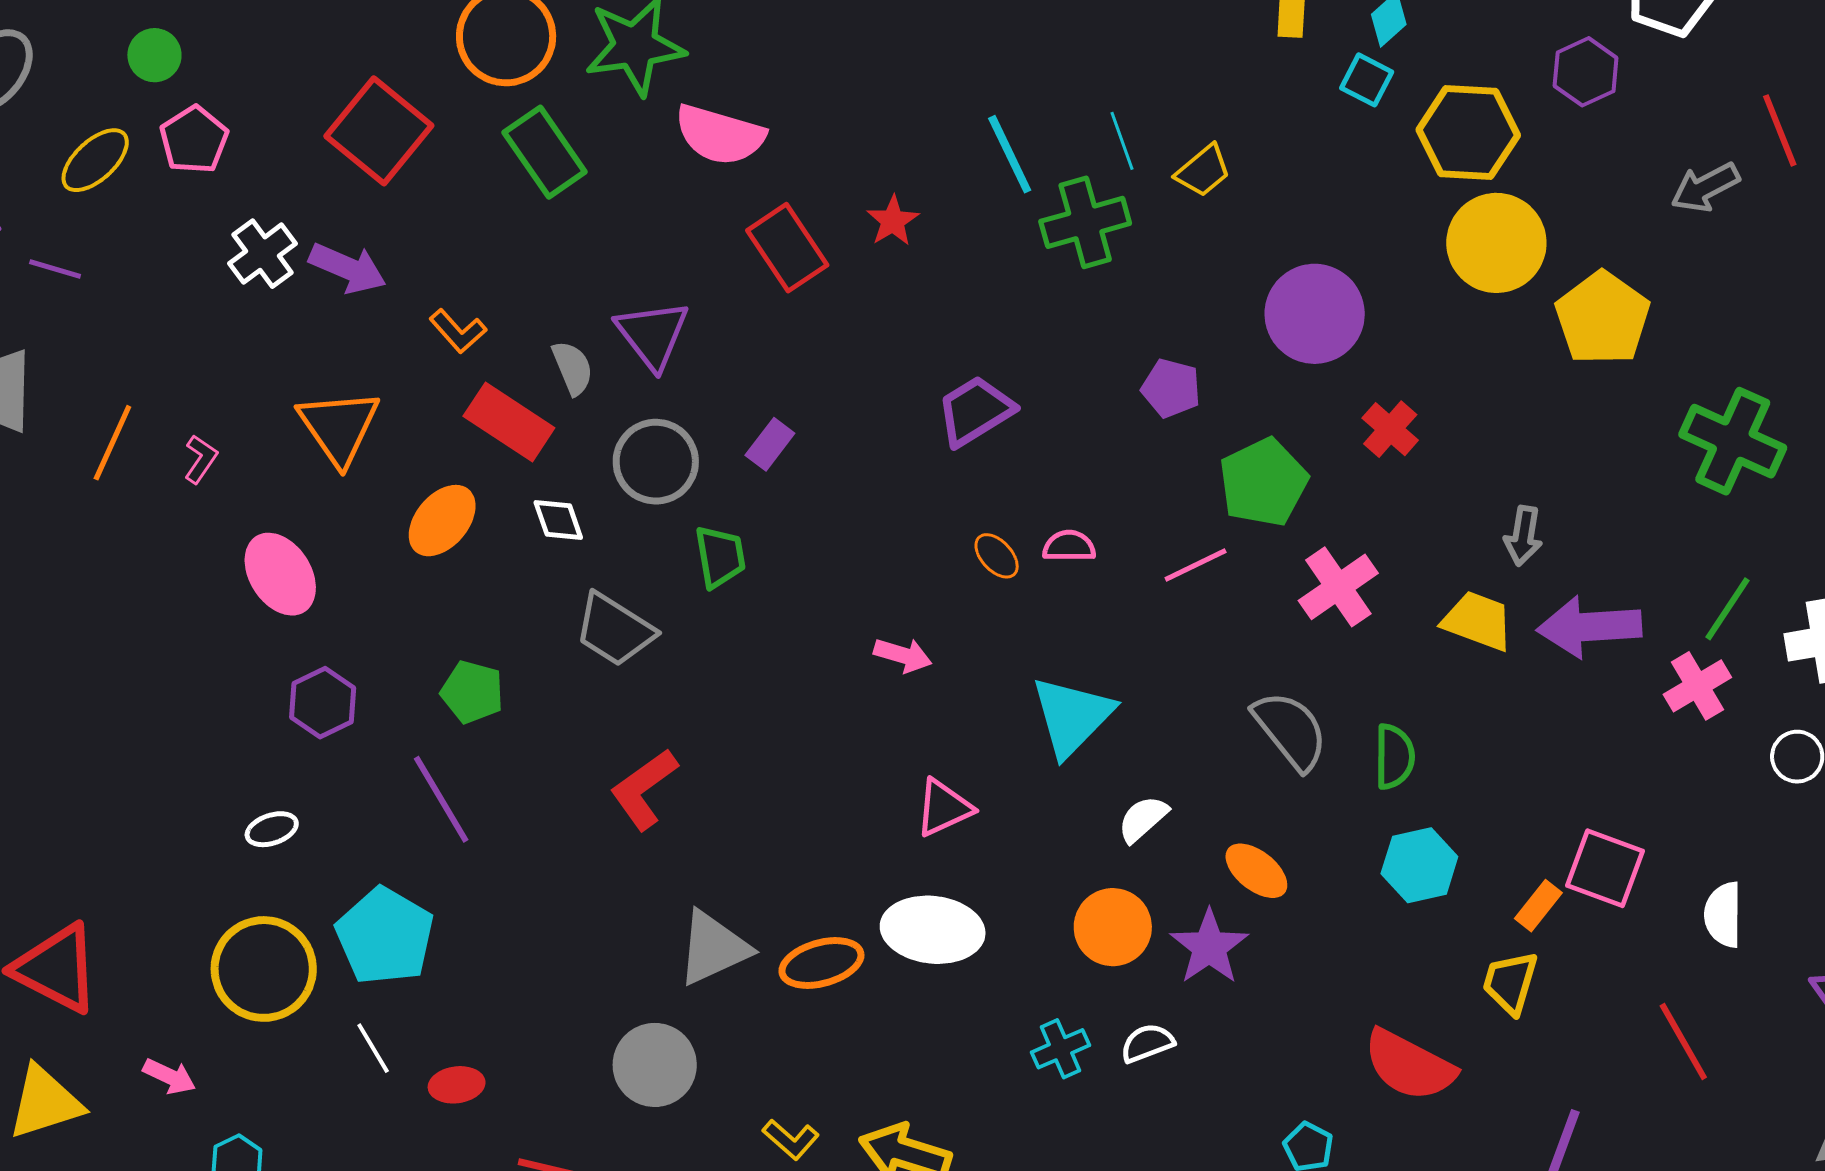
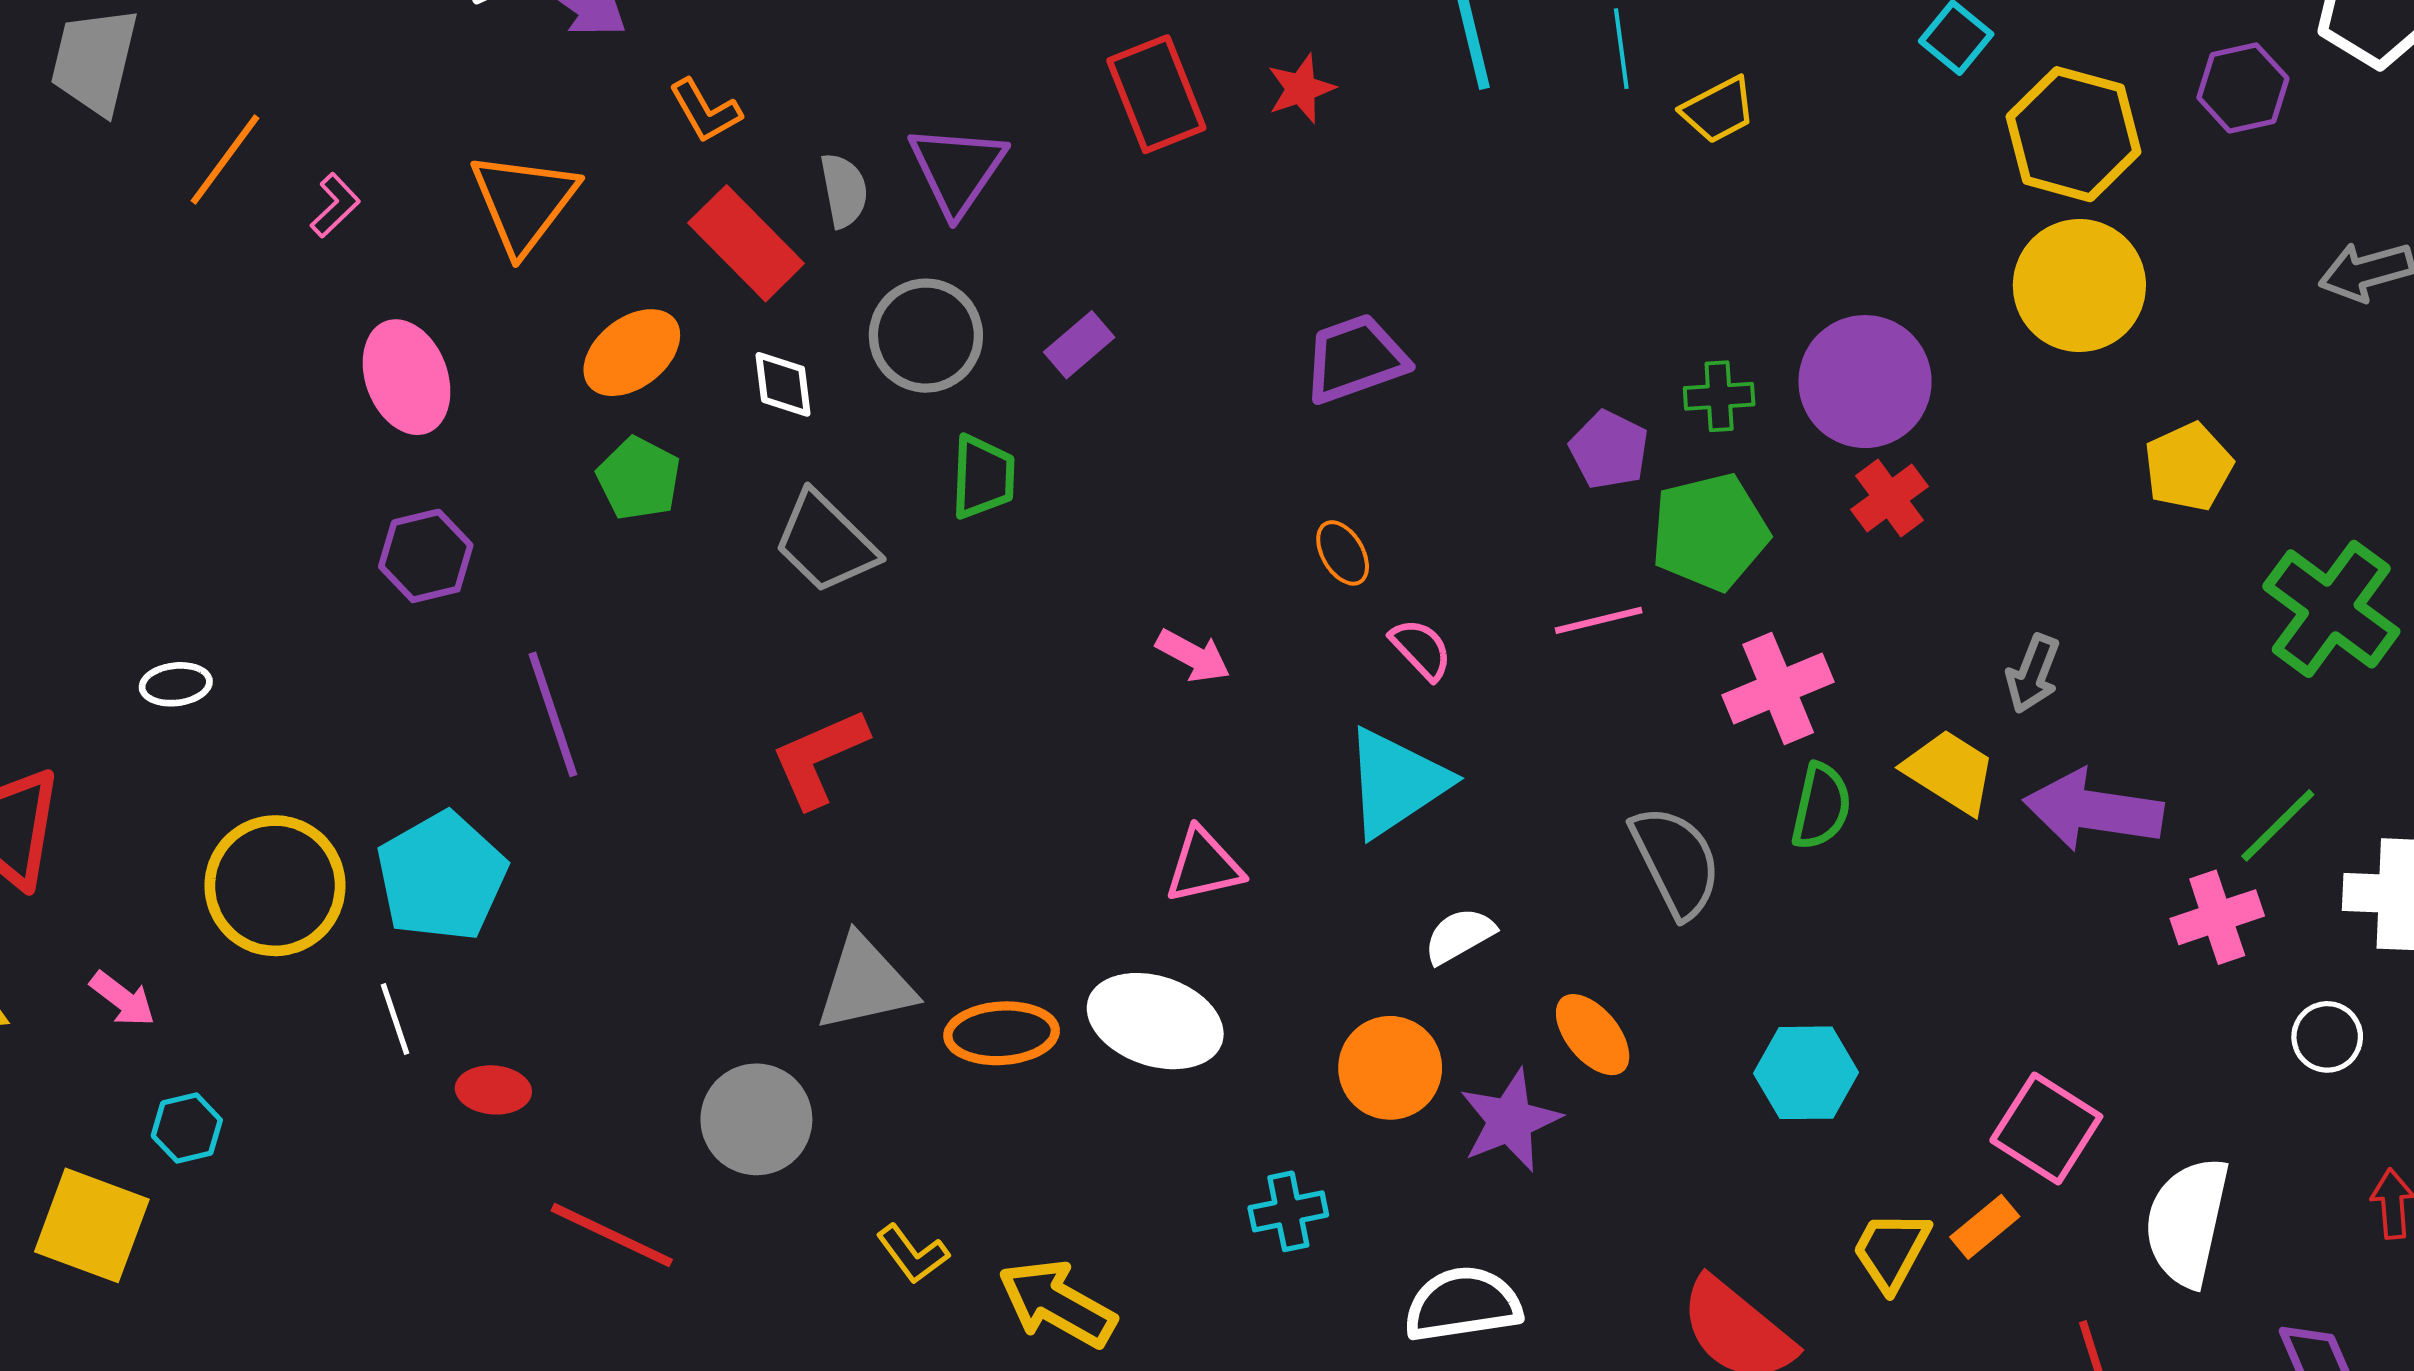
green cross: (1085, 222) -> (1719, 396), moved, size x0.6
purple circle: (1315, 314) -> (1865, 382), moved
yellow pentagon: (1602, 318) -> (2188, 467), moved, size x0.7
purple pentagon: (1171, 388) -> (1609, 450), moved
pink semicircle: (1069, 546) -> (1421, 649), moved, turned 34
green pentagon: (472, 692) -> (639, 479), moved
green semicircle: (1394, 757) -> (1821, 806), moved
white ellipse: (272, 829) -> (176, 684), moved
orange rectangle: (1538, 906) -> (1985, 1227), moved
white semicircle: (1723, 915) -> (2187, 1222), size x1.5
white semicircle: (1147, 1043) -> (1463, 1304), moved, size x1.6

